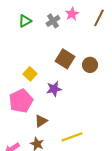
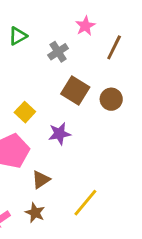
brown line: (99, 18) -> (114, 47), moved
gray cross: (53, 21) -> (58, 52), moved
yellow line: (72, 137) -> (85, 203), turned -30

